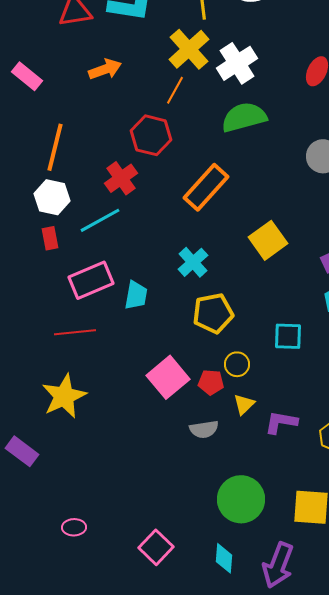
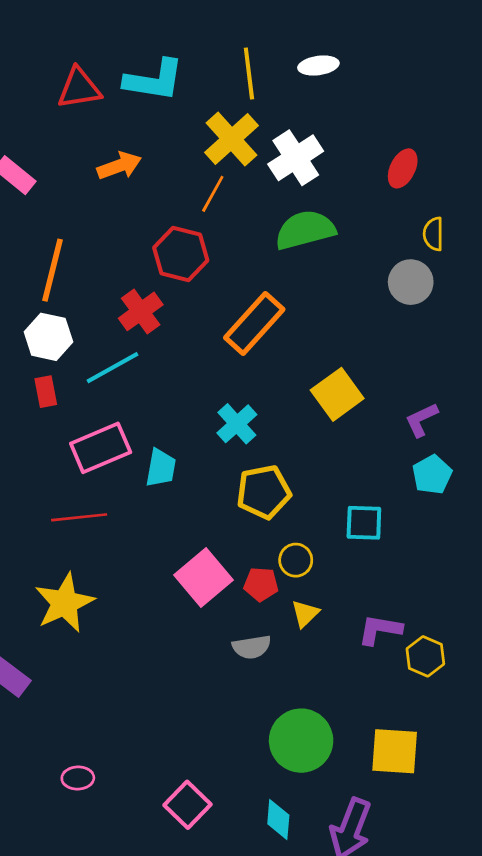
purple L-shape: (281, 422) -> (380, 630), moved

